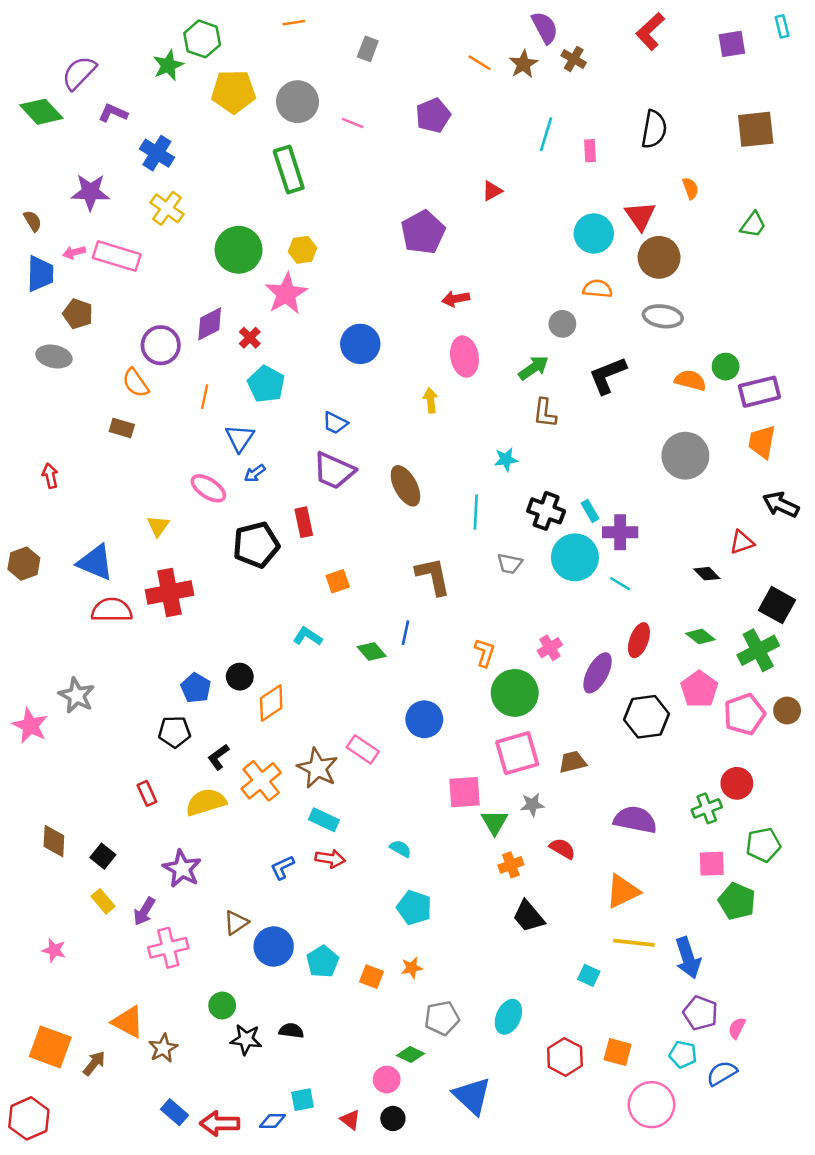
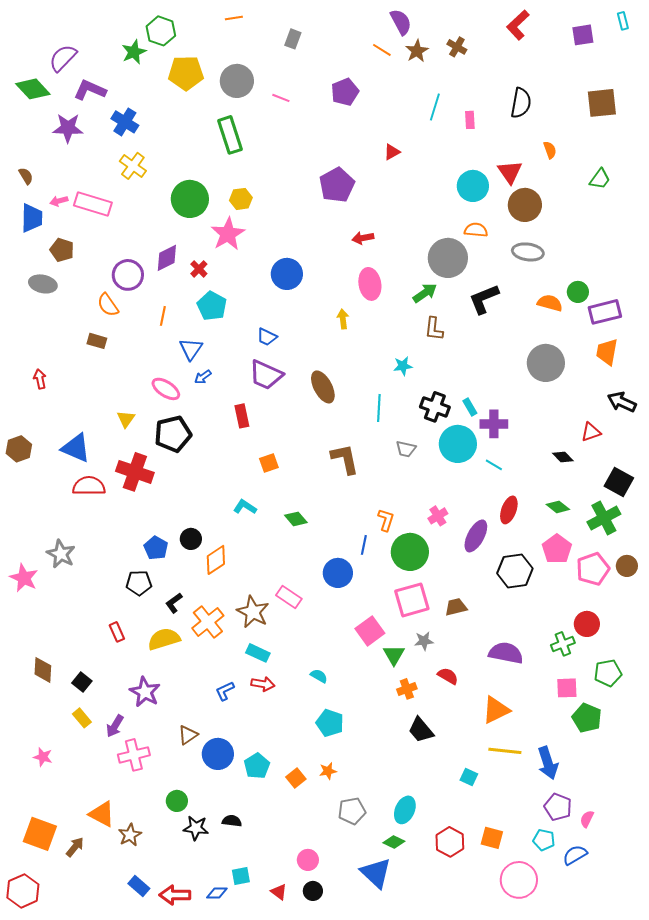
purple semicircle: (545, 28) -> (401, 22), moved
purple L-shape: (113, 113) -> (90, 90), size x1.4
purple star: (90, 192) -> (68, 128), moved
gray circle: (562, 324) -> (448, 258), size x1.8
black pentagon: (256, 545) -> (173, 434), moved
red cross: (169, 593) -> (135, 472), turned 30
blue line: (405, 633) -> (364, 545), moved
pink square: (464, 792) -> (370, 631), turned -32
orange square: (372, 977) -> (296, 778), turned 30
green diamond: (410, 1054) -> (394, 842), moved

